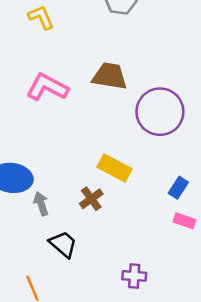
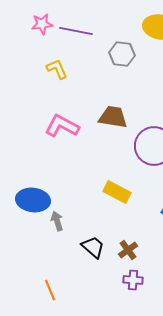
brown cross: (91, 199) -> (128, 250), moved
black trapezoid: (63, 244) -> (93, 247), moved

